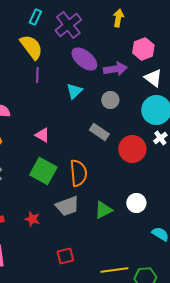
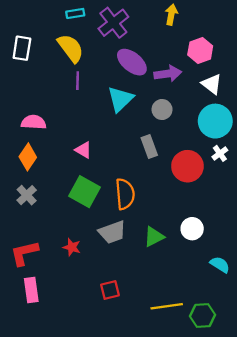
cyan rectangle: (35, 17) -> (75, 13), turned 56
cyan triangle: (74, 91) -> (120, 99), size x1.4
gray rectangle: (99, 132) -> (149, 147), turned 36

